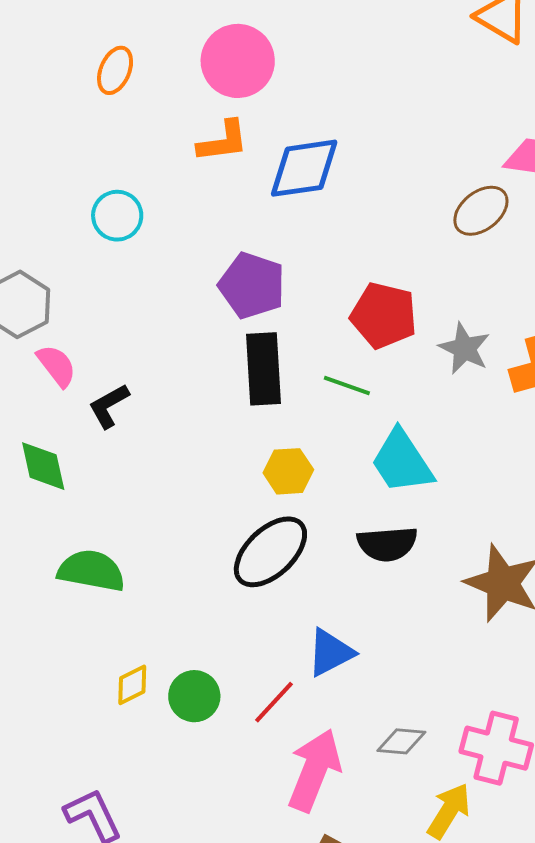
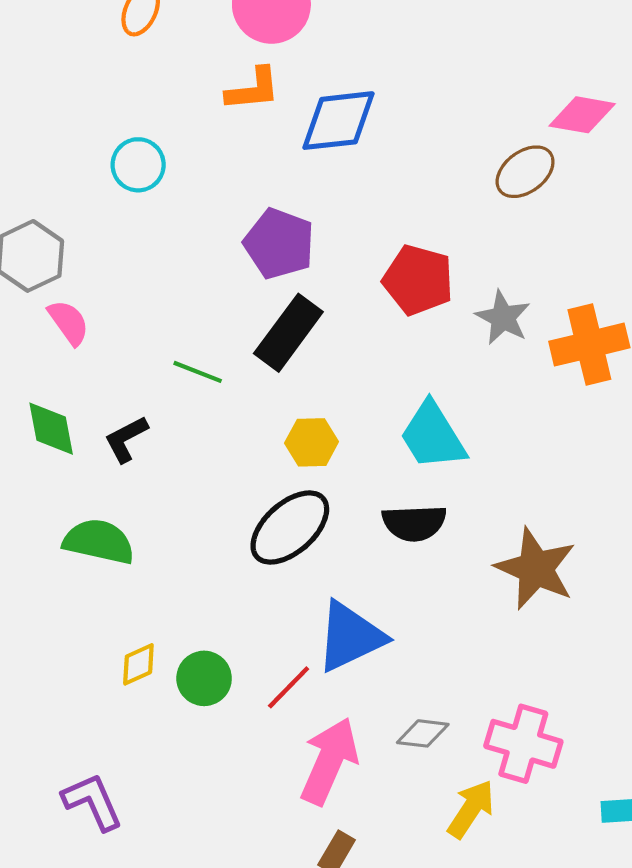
black rectangle: (263, 369) -> (288, 333), turned 38
green line: (347, 386) -> (198, 372), moved
black L-shape: (109, 406) -> (126, 439), moved
blue triangle: (330, 653) -> (350, 637), size x1.4

